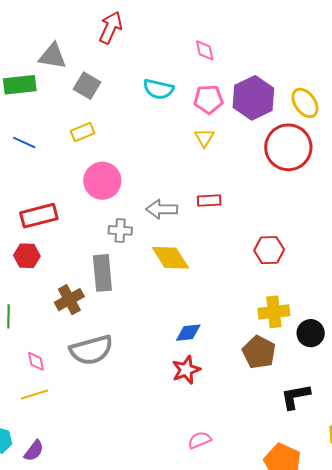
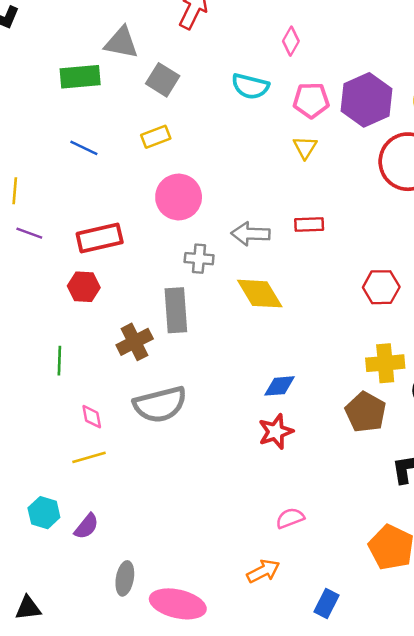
pink diamond: (205, 50) -> (291, 41), moved, turned 40

